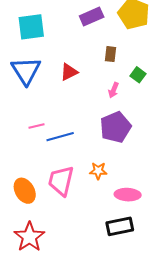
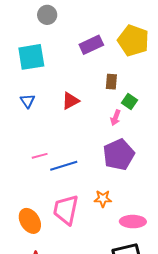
blue triangle: (26, 71) -> (27, 101), size x0.5
green square: (138, 75) -> (129, 102), moved

